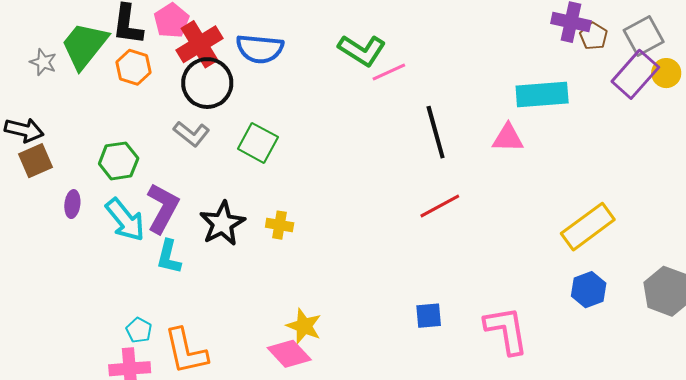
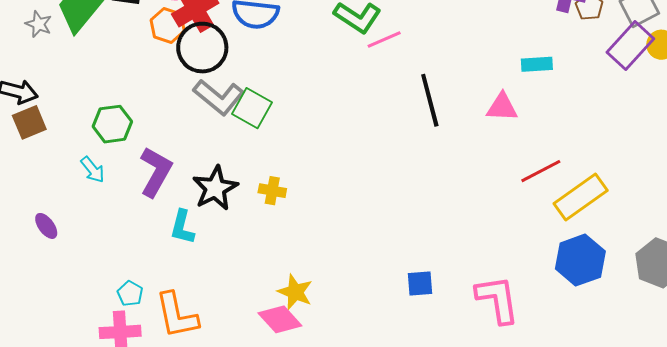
orange hexagon: (133, 67) -> (168, 25), moved
cyan rectangle: (542, 94) -> (537, 64), size x0.6
gray L-shape: (191, 134) -> (219, 97), moved, size x1.4
purple ellipse: (72, 204) -> (46, 226), moved, turned -44
red line: (440, 206) -> (541, 171), moved
cyan arrow: (125, 220) -> (93, 170), moved, size x0.6
cyan L-shape: (169, 257) -> (182, 227), moved
blue hexagon: (589, 290) -> (580, 260), size x1.4

